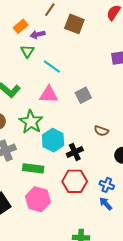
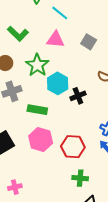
gray square: (83, 95) -> (89, 42), turned -35
red hexagon: (75, 181) -> (73, 147), moved

